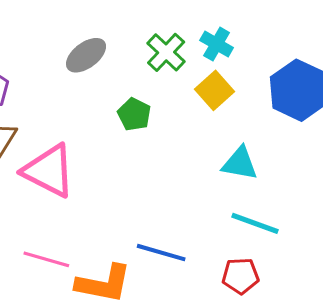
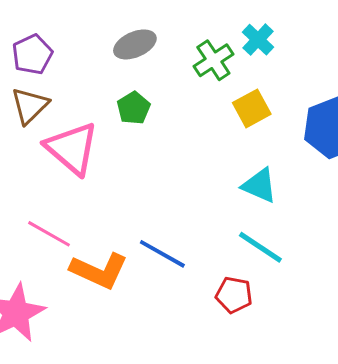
cyan cross: (217, 44) -> (258, 40), moved
green pentagon: (134, 114) -> (134, 108), moved

